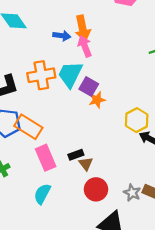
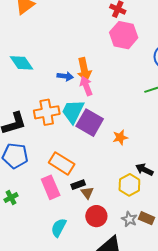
purple square: (89, 87) -> (90, 123), size x1.5
orange star: (97, 100) -> (120, 137), moved
yellow hexagon: (137, 120) -> (129, 185), moved
orange rectangle: (28, 127) -> (62, 163), moved
cyan semicircle: (42, 194) -> (59, 228), moved

